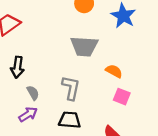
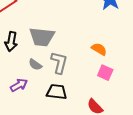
gray trapezoid: (84, 46) -> (42, 37), moved
gray semicircle: (33, 93) -> (35, 65), moved, turned 152

